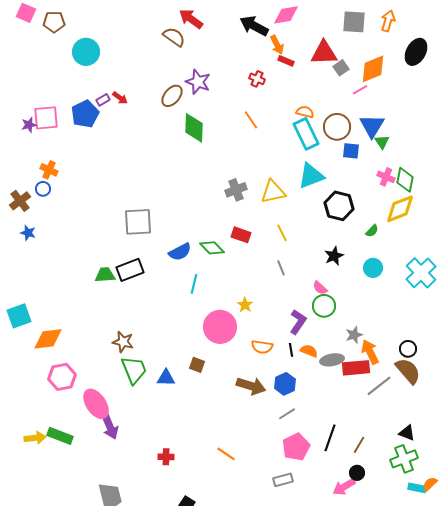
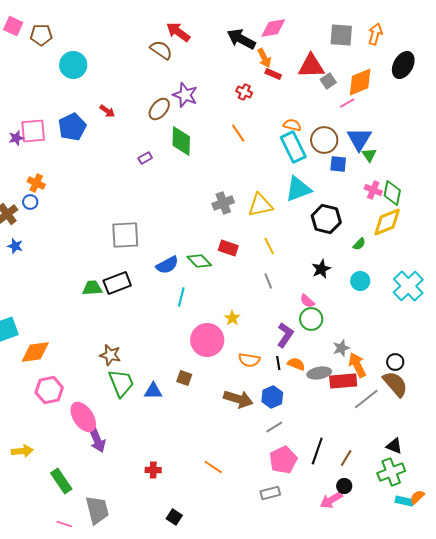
purple rectangle: (103, 100) -> (145, 158), moved
green rectangle: (60, 436) -> (61, 481), moved, turned 35

